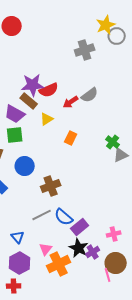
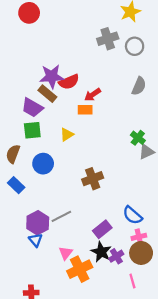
gray circle: (117, 36) -> (135, 46), moved
gray semicircle: (90, 95) -> (139, 86), moved, turned -30
yellow triangle: (47, 119) -> (67, 135), moved
orange rectangle: (71, 138) -> (85, 110), moved, turned 64
brown cross: (51, 186) -> (93, 179), moved
blue semicircle: (64, 217) -> (132, 215), moved
purple hexagon: (20, 263) -> (38, 223), moved
brown circle: (116, 263) -> (141, 253), moved

